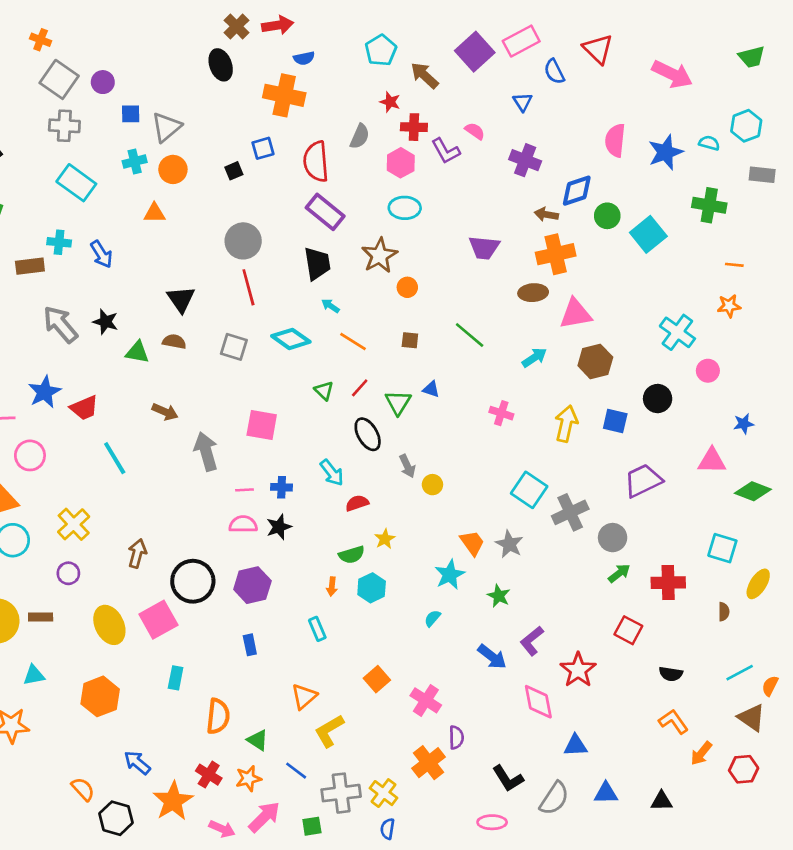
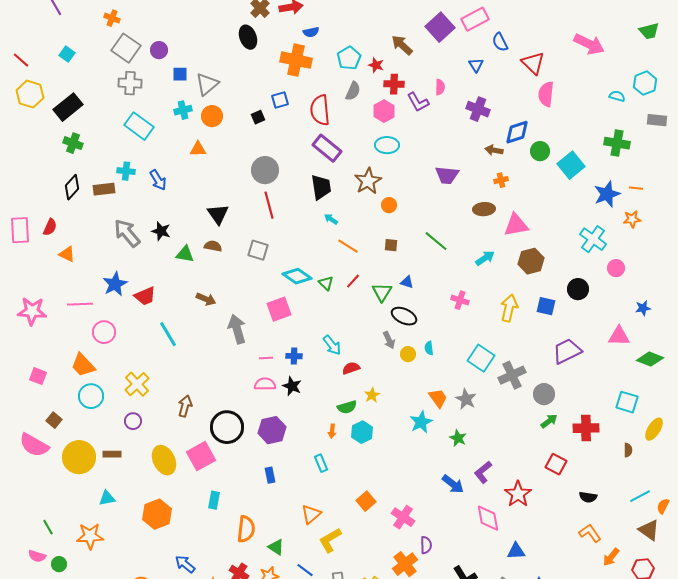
red triangle: (598, 49) -> (533, 63), moved
cyan pentagon: (381, 50) -> (349, 58), moved
pink semicircle: (475, 131) -> (440, 87), turned 56
blue star: (665, 152) -> (607, 194), moved
orange cross: (556, 254) -> (501, 180), size x0.5
cyan diamond: (291, 339) -> (297, 276), moved
pink square: (262, 425) -> (279, 309), turned -30
black ellipse: (368, 434) -> (404, 316), moved, turned -35
black star: (279, 527) -> (292, 386), turned -30
cyan semicircle: (432, 618) -> (429, 348), moved, turned -48

